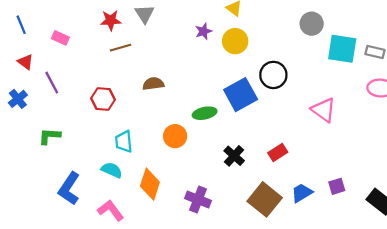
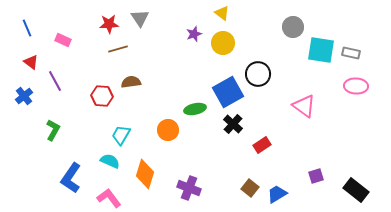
brown semicircle: (153, 84) -> (131, 82), moved
green L-shape: (49, 136) -> (53, 130), turned 115
cyan trapezoid: (124, 142) -> (121, 135), turned 35
black cross: (234, 156) -> (233, 124), moved
blue trapezoid: (302, 193) -> (277, 194), moved
brown square: (265, 199) -> (250, 188), size x0.6

